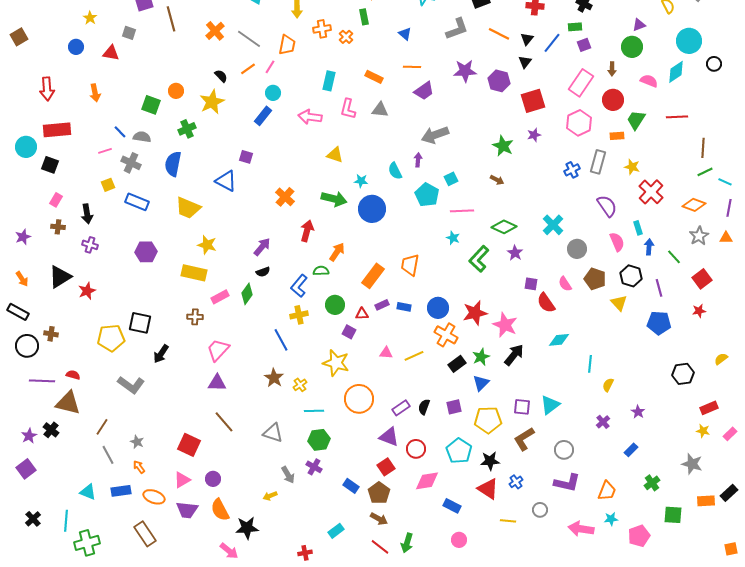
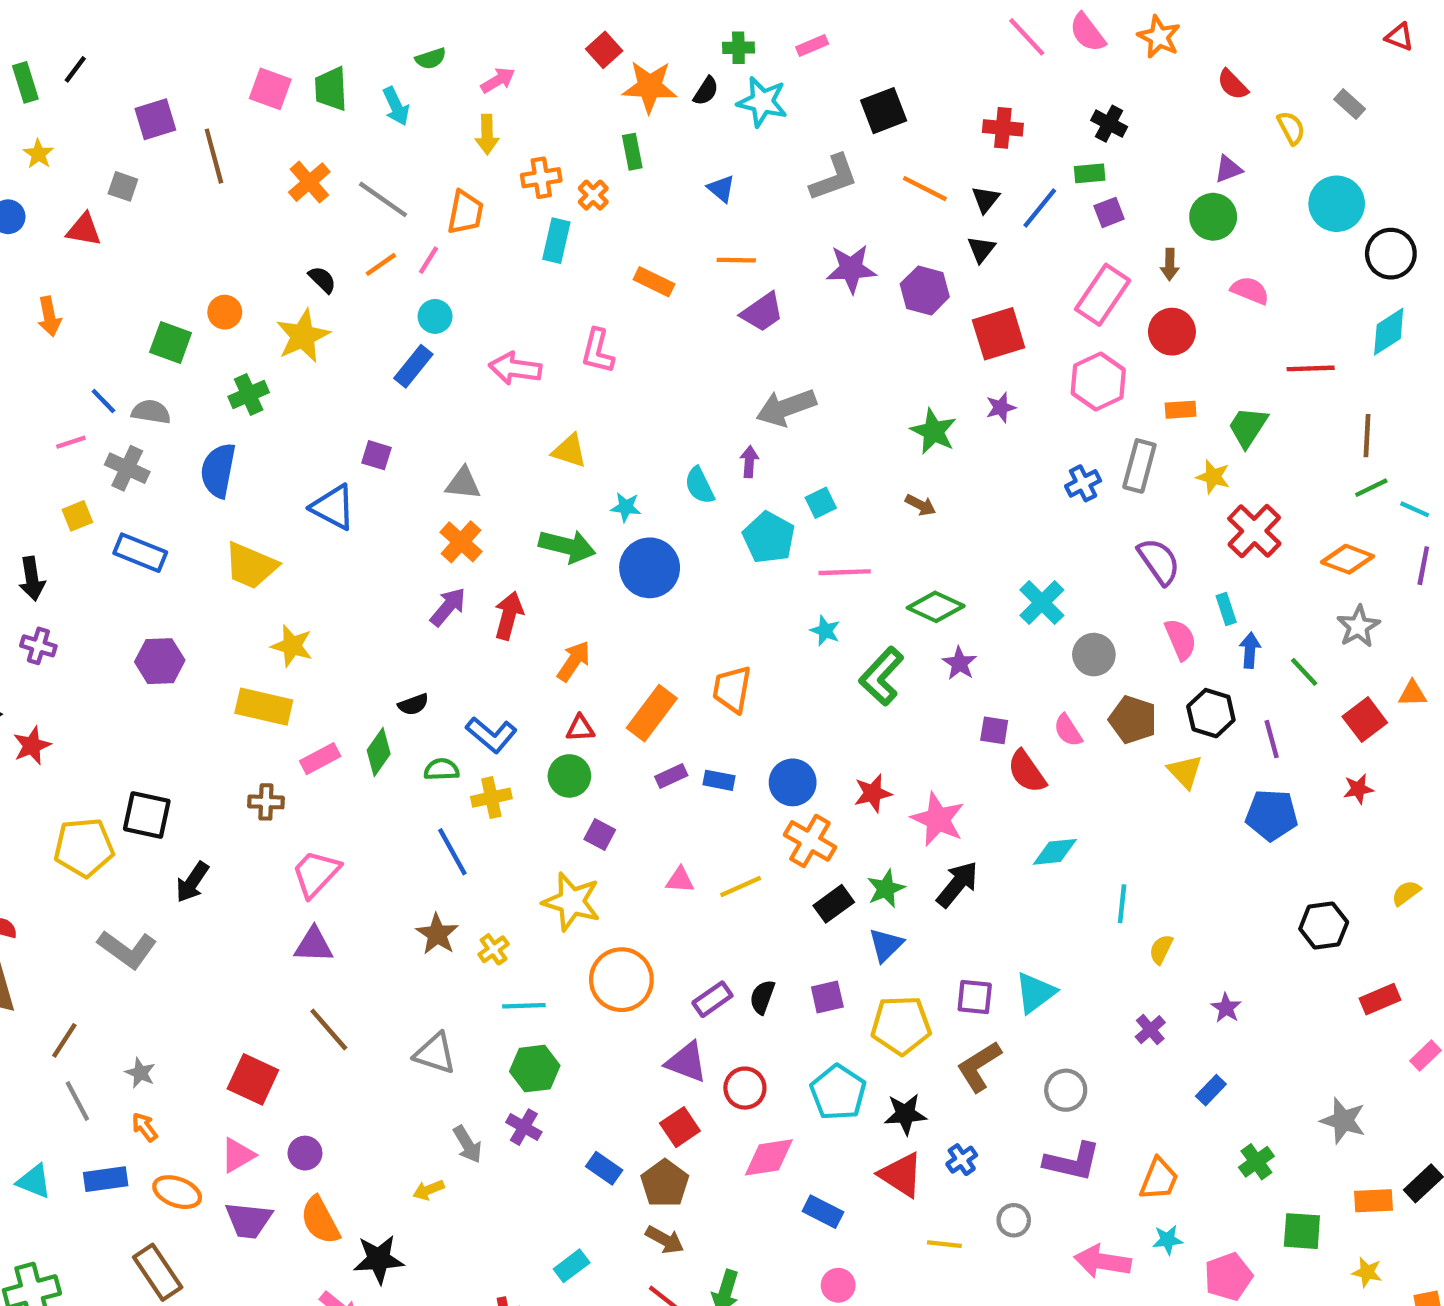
black circle: (714, 64) -> (1391, 254), size x1.5
cyan diamond: (676, 72) -> (1389, 332), moved
cyan rectangle: (329, 81) -> (556, 241), moved
gray triangle: (380, 110) -> (463, 483), moved
green trapezoid: (636, 120) -> (1248, 427), moved
orange triangle: (726, 238) -> (1413, 694), moved
purple arrow: (262, 247) -> (448, 607), moved
green semicircle: (321, 271) -> (442, 769), moved
blue L-shape: (299, 286) -> (491, 735), turned -90
red star: (475, 313) -> (873, 793), size x0.7
red triangle: (362, 314) -> (580, 728), moved
yellow star: (703, 431) -> (1367, 1272), moved

